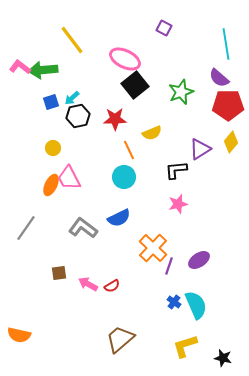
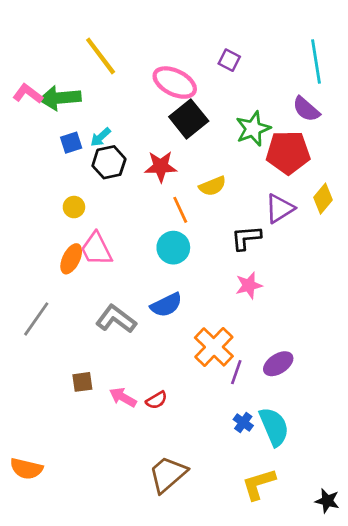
purple square: (164, 28) -> (229, 60), moved
red pentagon: (228, 105) -> (288, 152), moved
black star: (223, 358) -> (327, 501), moved

